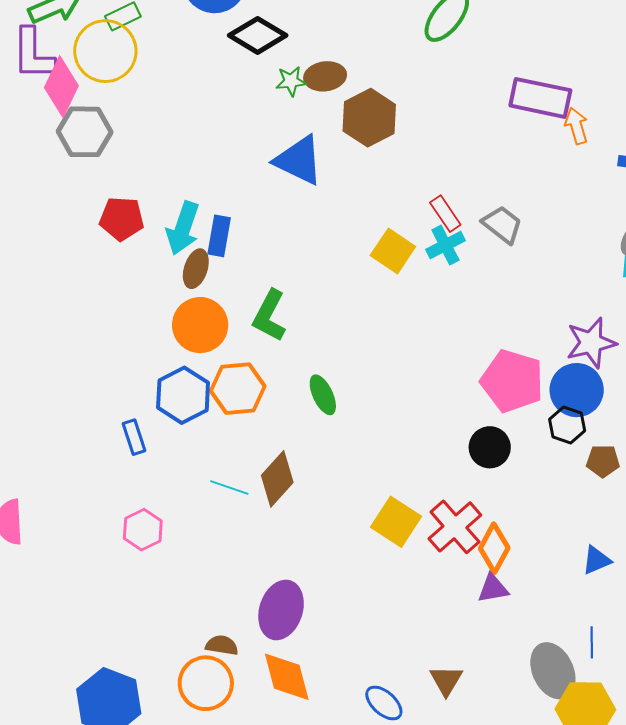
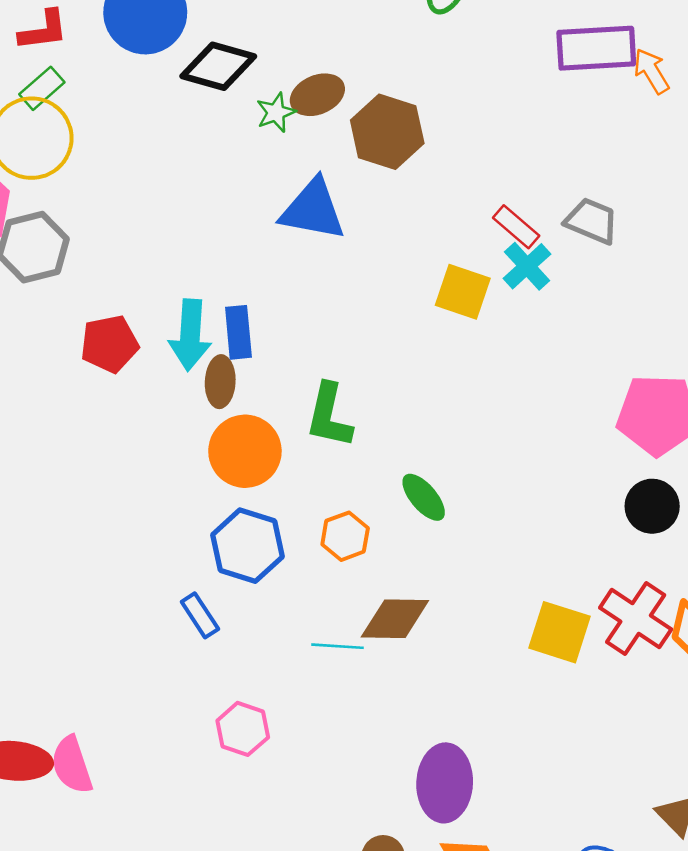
orange hexagon: (238, 389) -> (345, 536), moved, size x0.7
brown diamond: (277, 479) -> (395, 619), turned 64

